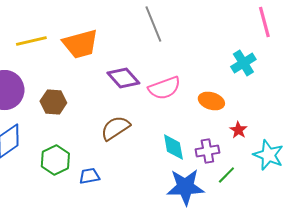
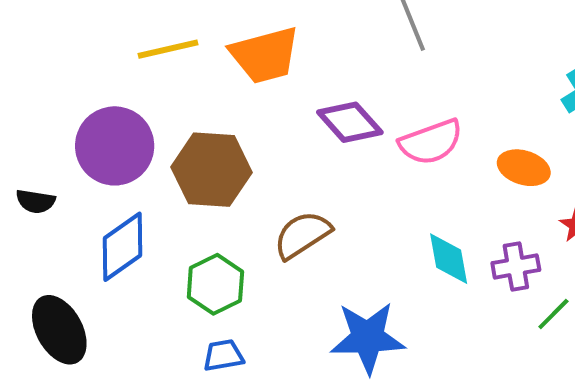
brown hexagon: (53, 102) -> (211, 170), size x1.5
brown semicircle: (115, 128) -> (302, 235), moved
blue trapezoid: (89, 176) -> (223, 355), moved
blue star: (185, 187) -> (368, 338), moved

